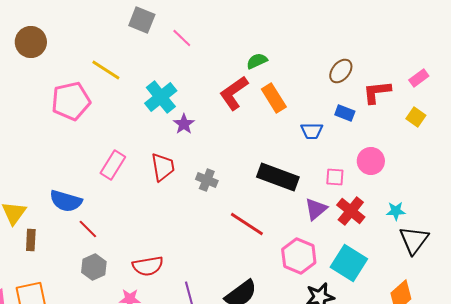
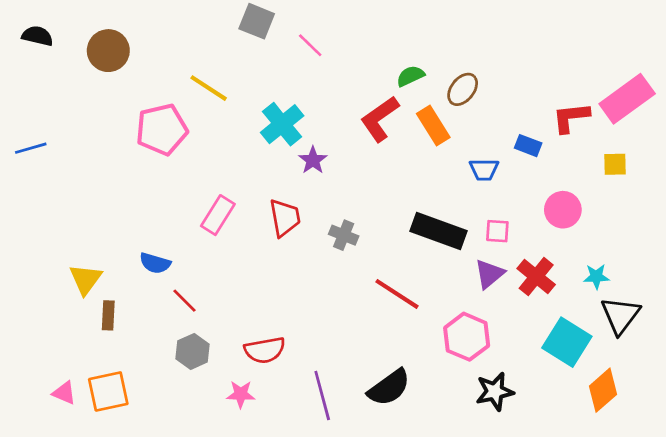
brown ellipse: (341, 71) -> (463, 89), moved
pink rectangle: (419, 78) -> (627, 99), size x2.0
yellow square: (416, 117) -> (615, 164), moved, turned -36
pink square: (335, 177) -> (497, 231), moved
blue semicircle: (66, 201) -> (155, 263), size x0.7
cyan square: (349, 263) -> (567, 342), moved

